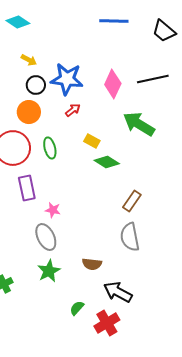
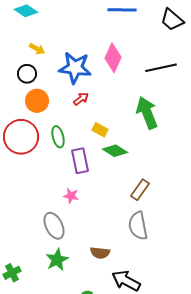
pink diamond: (113, 84) -> (113, 58), moved
black circle: (36, 85) -> (27, 74), moved
green arrow: (139, 124) -> (147, 113), turned 36
purple rectangle: (27, 188) -> (80, 161), moved
pink star: (53, 210) -> (71, 196), moved

